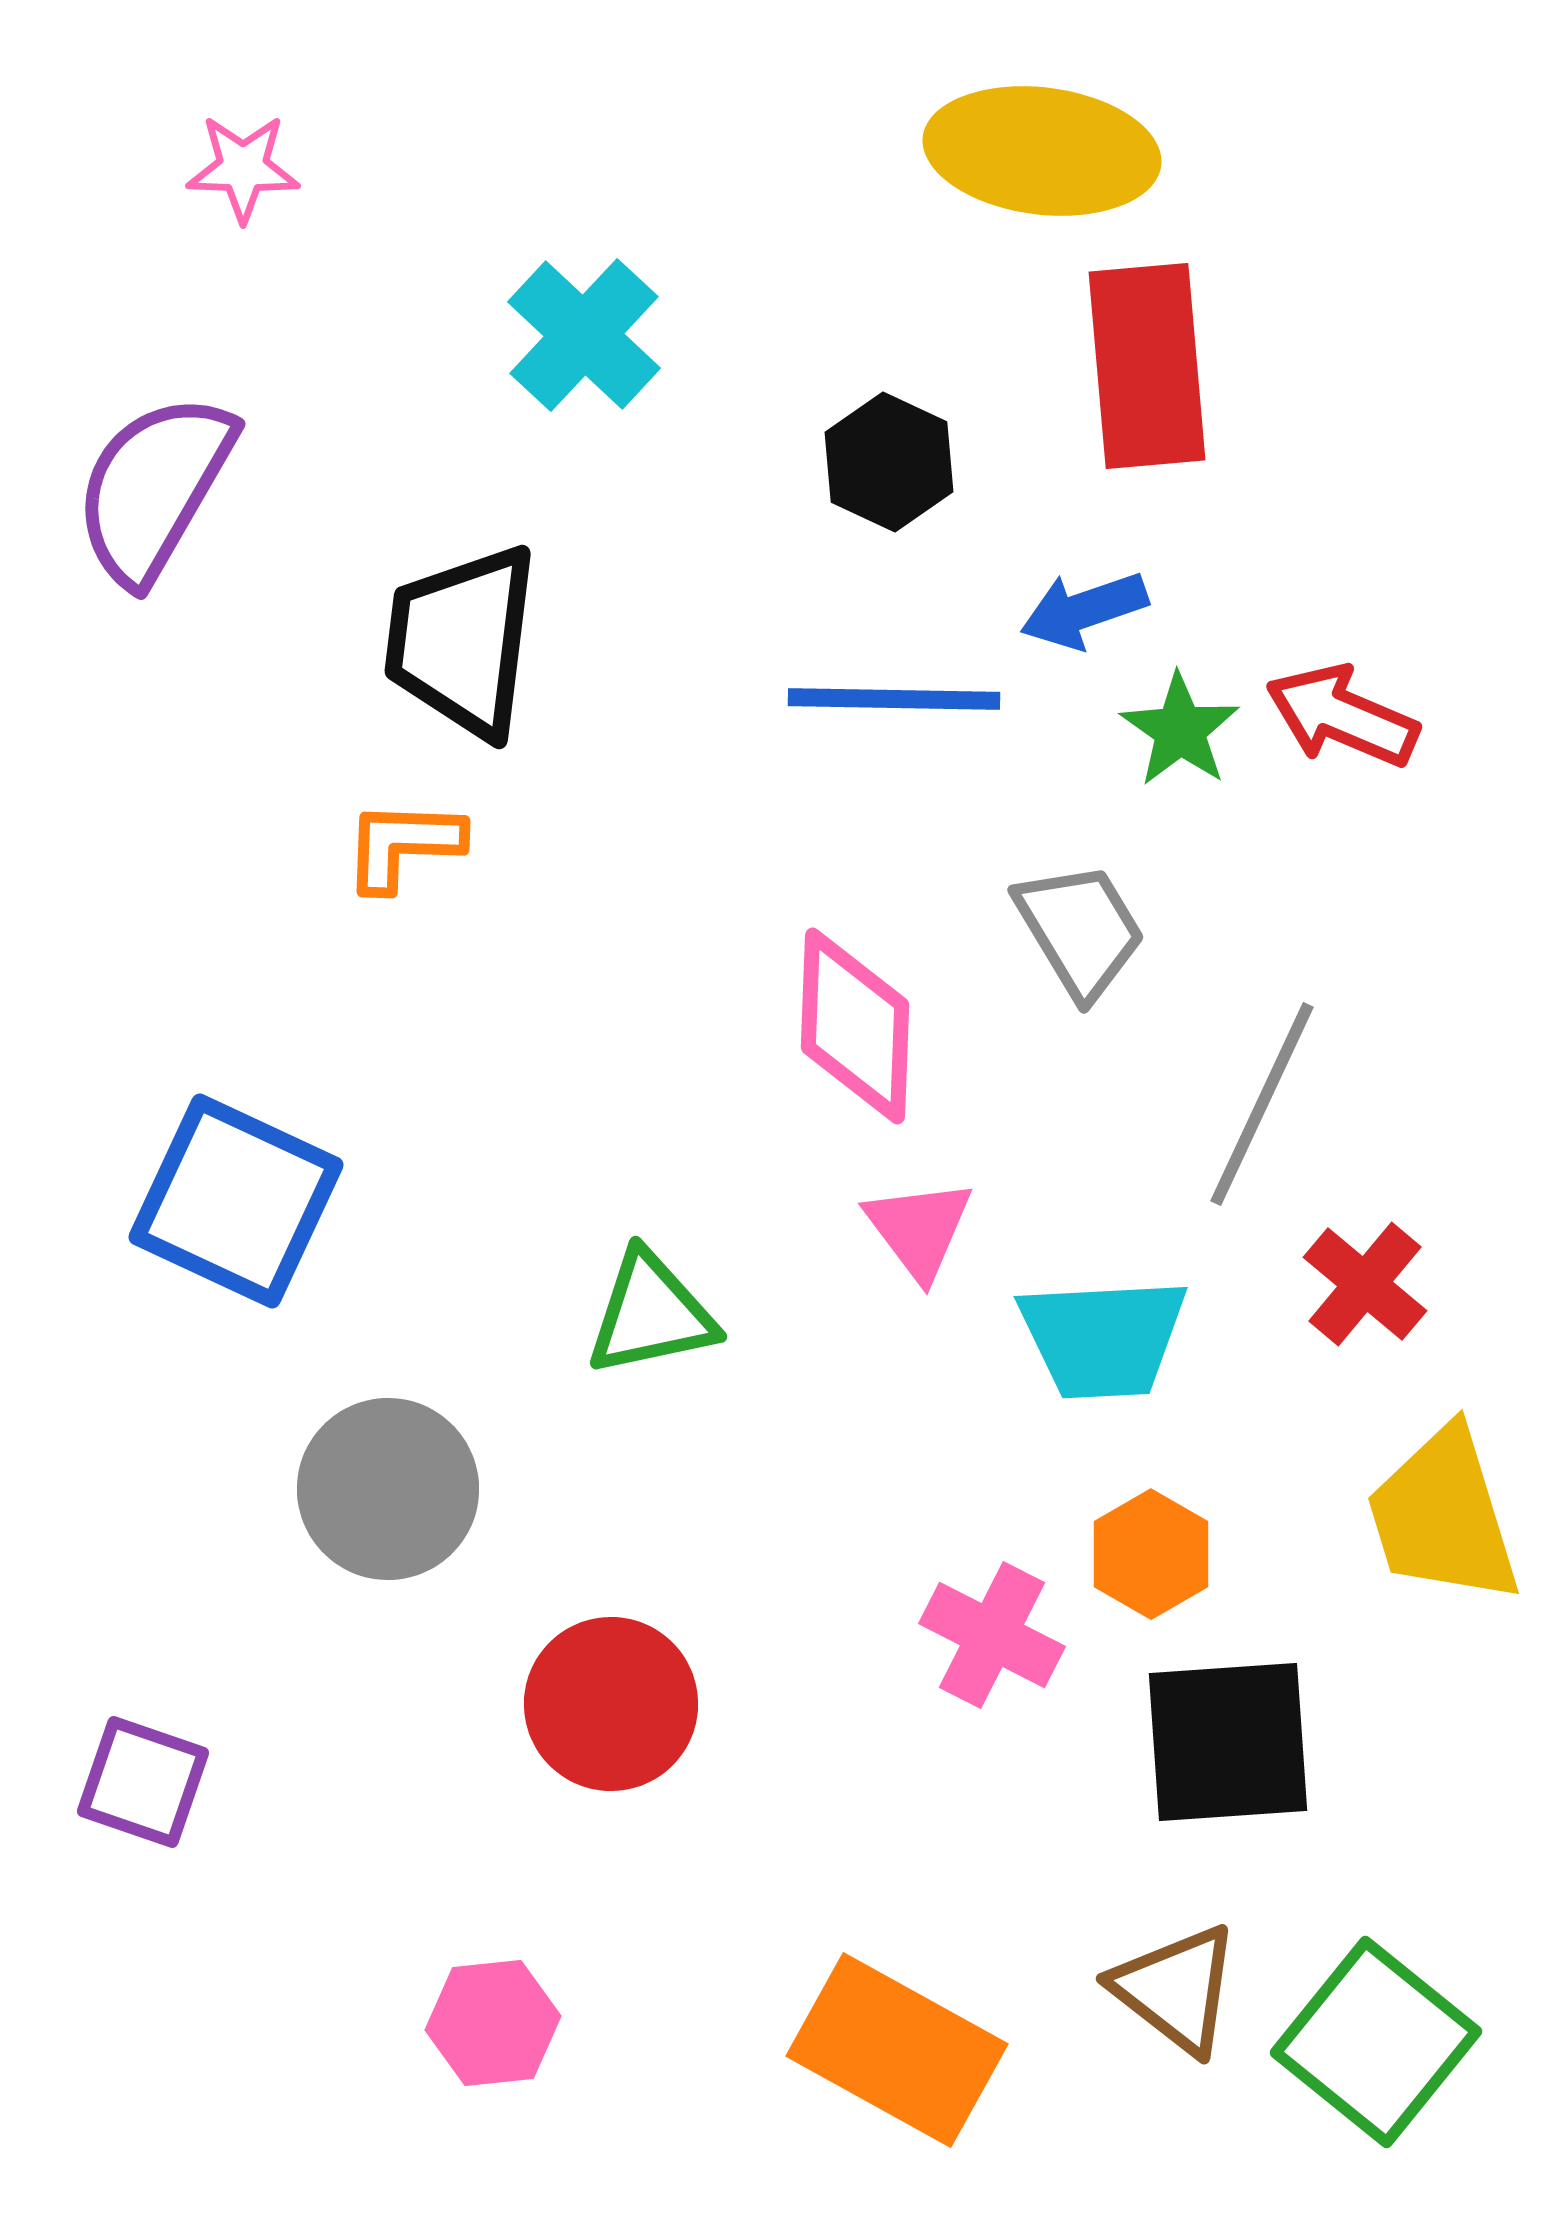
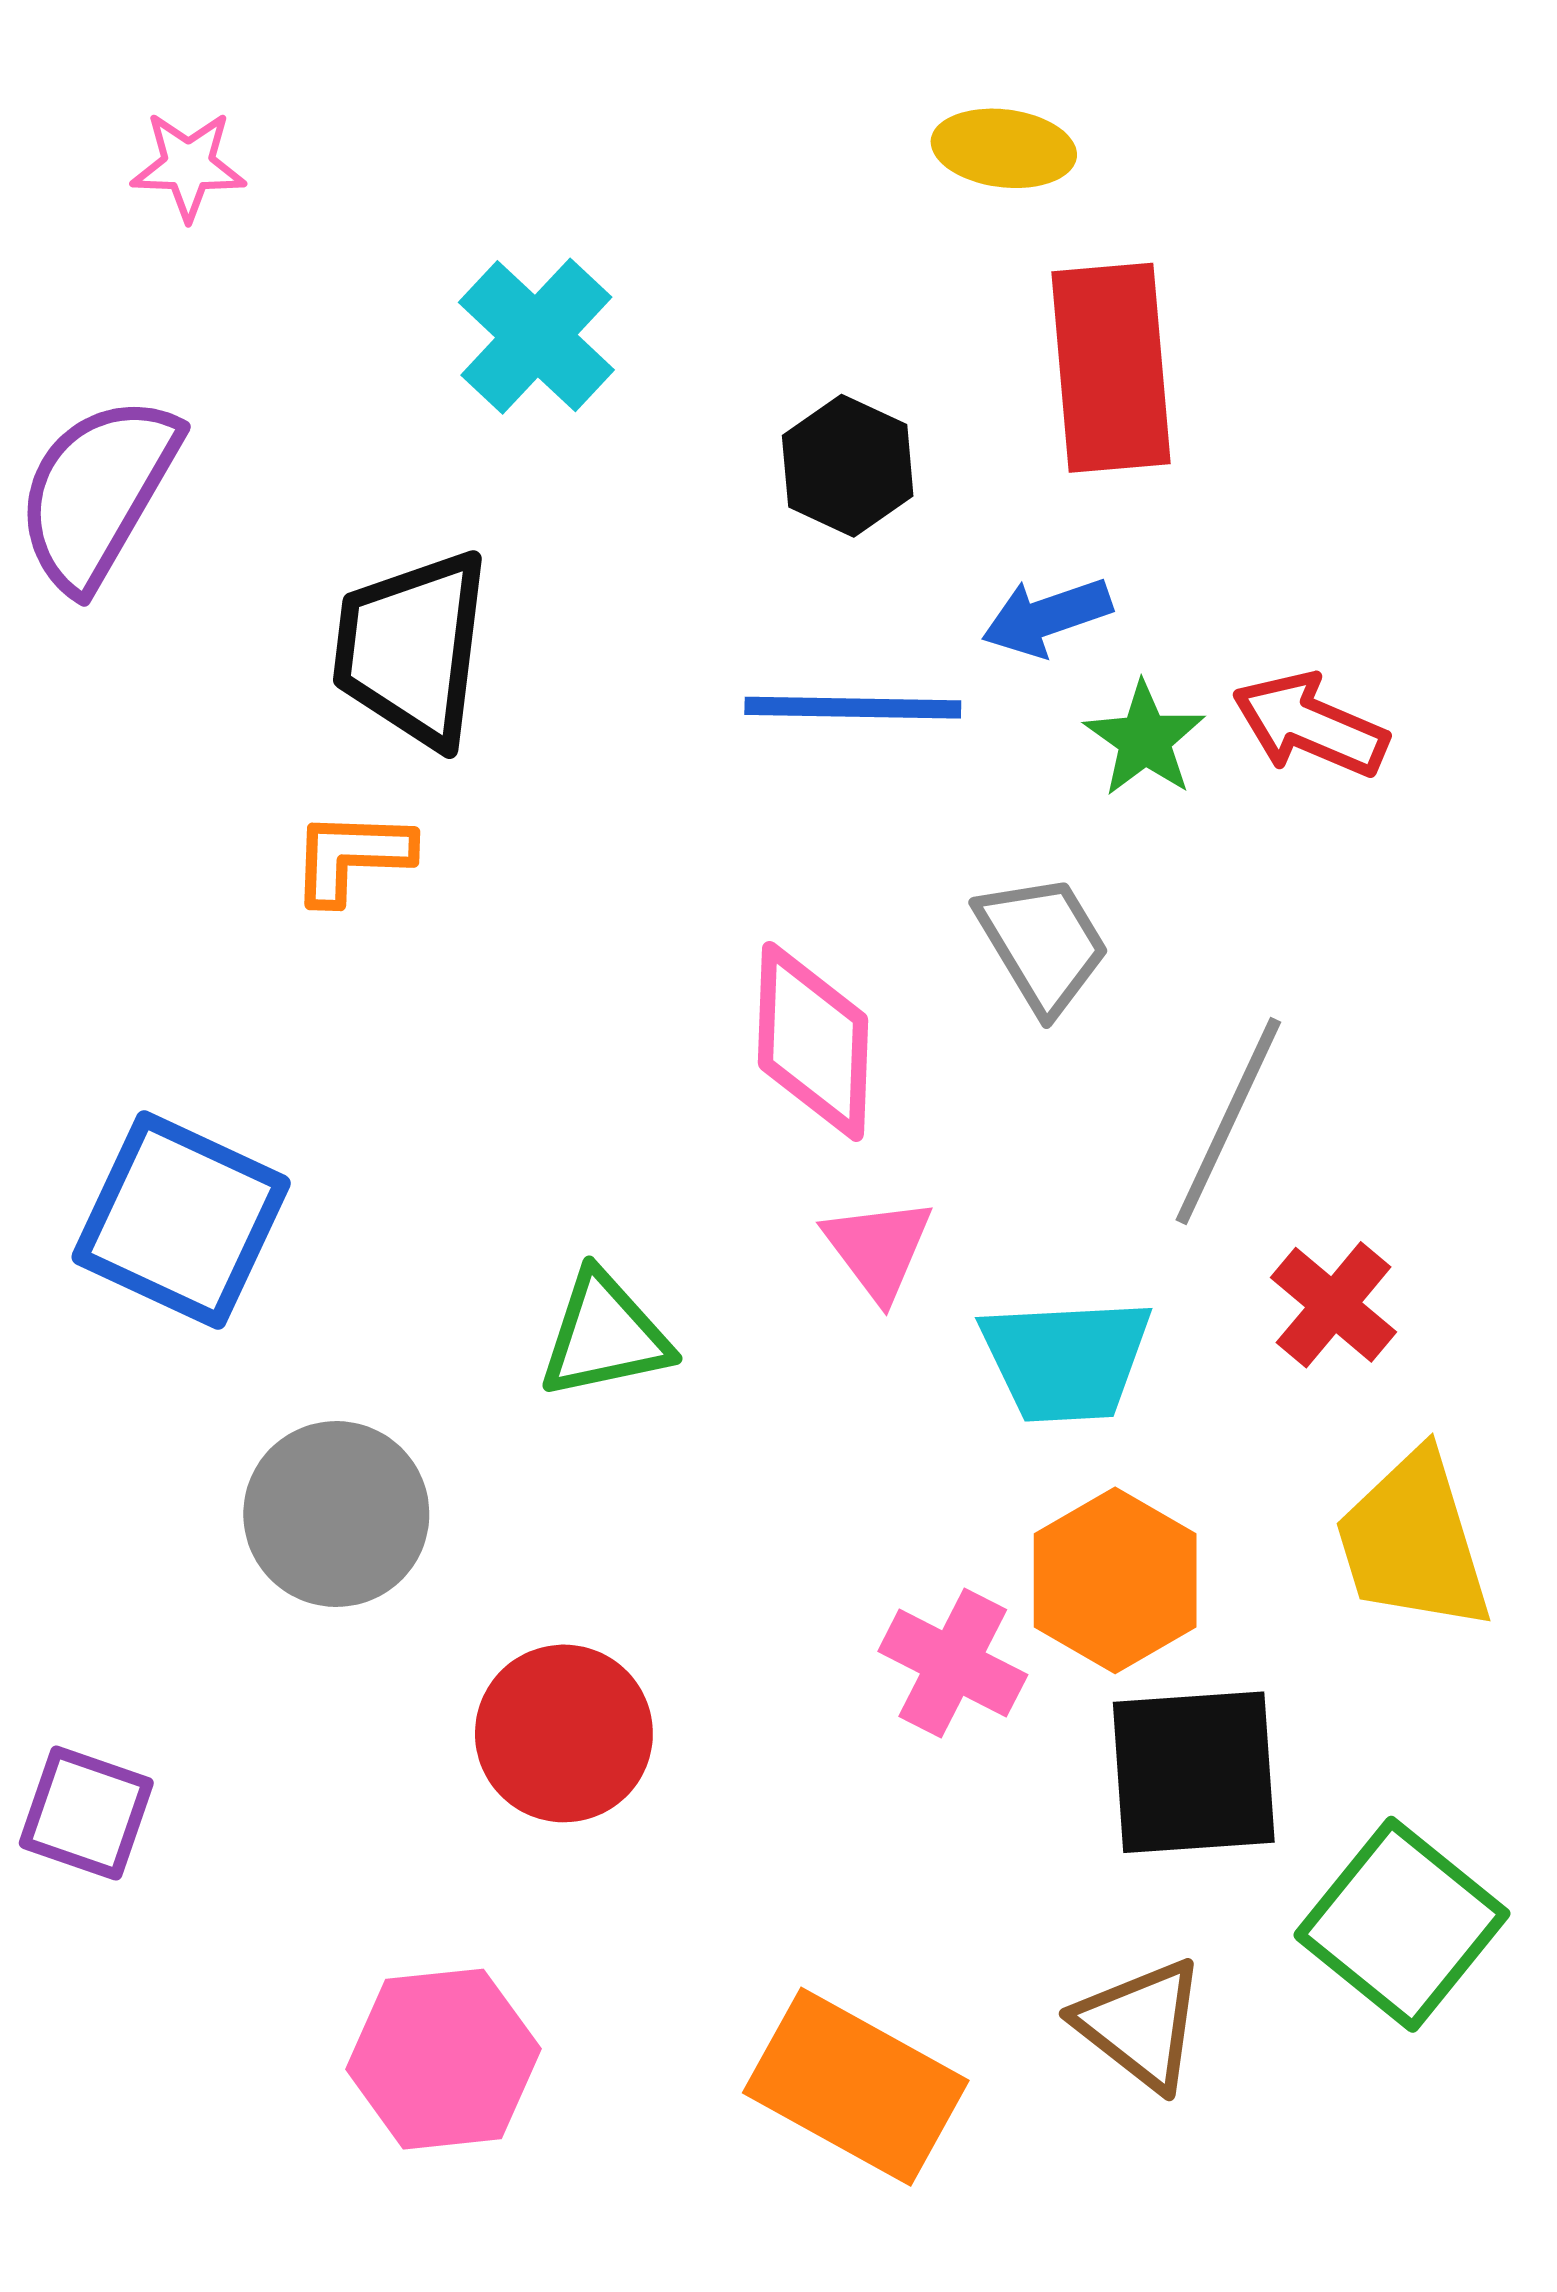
yellow ellipse: (1042, 151) -> (1004, 148), size x0.6
orange hexagon: (1151, 1554) -> (1115, 1580), size x1.4
pink hexagon: (493, 2023) -> (443, 2059), size x1.4
green square: (1376, 2042) -> (1402, 1924), moved

